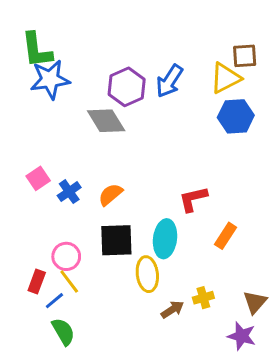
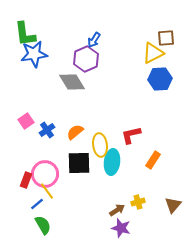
blue arrow: (169, 81) -> (94, 40), moved, size x0.7
pink circle: (66, 256) -> (45, 174), size x1.4
yellow ellipse: (147, 274) -> (100, 145), moved
red rectangle: (37, 281) -> (26, 180), moved
purple star: (242, 336) -> (121, 228), moved

